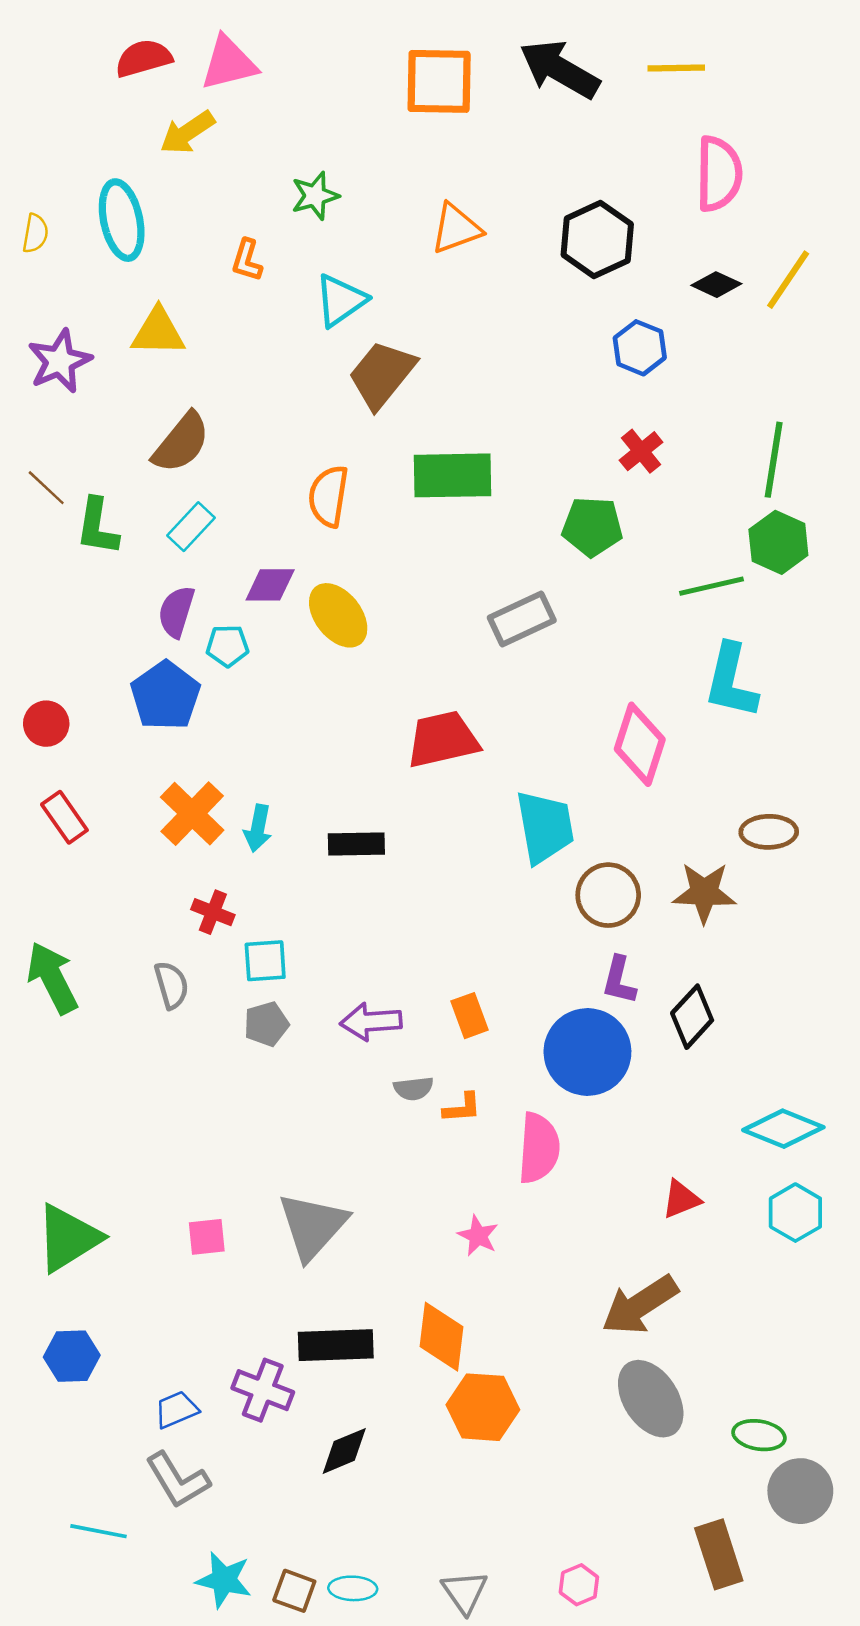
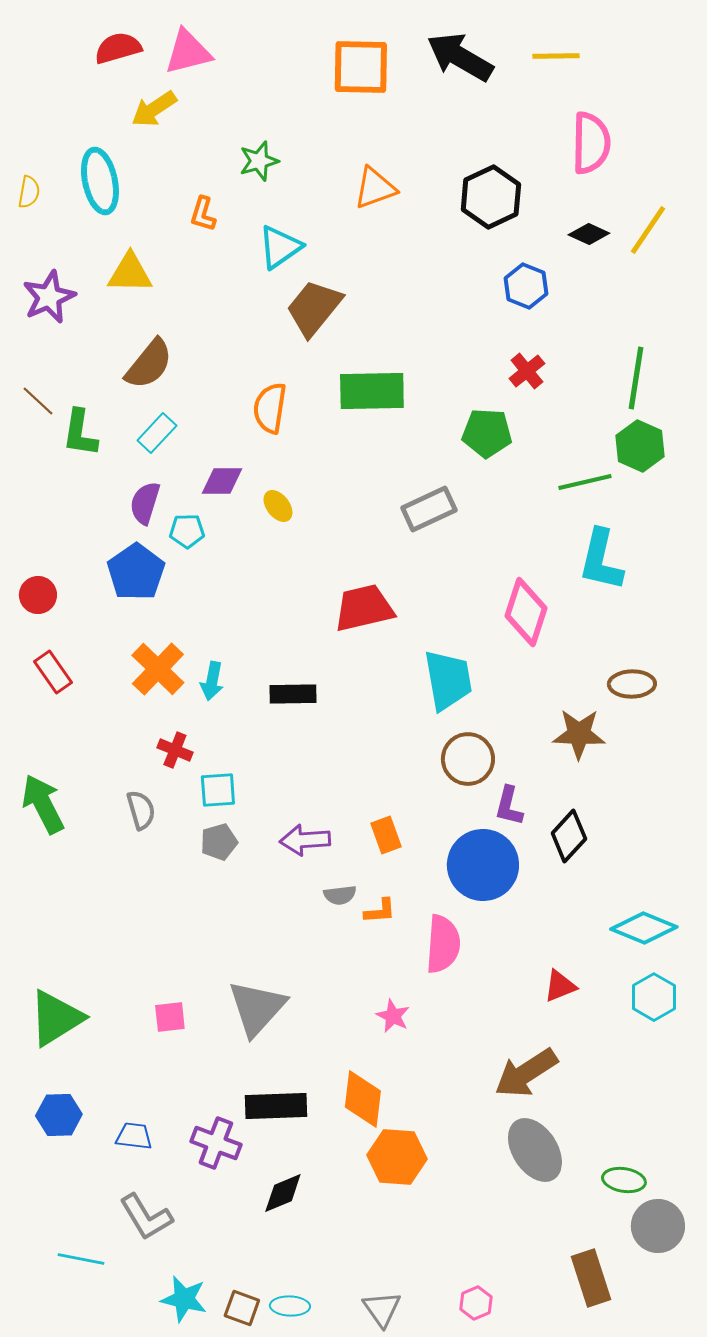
yellow ellipse: (338, 615) -> (278, 506), size x0.6
brown circle: (608, 895) -> (468, 759), moved
blue trapezoid: (176, 1410) -> (134, 1136), moved, turned 30

